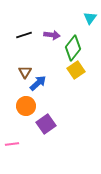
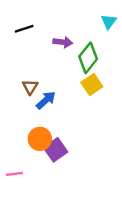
black line: (24, 35) -> (24, 29), moved
orange circle: (26, 106) -> (40, 139), moved

